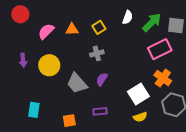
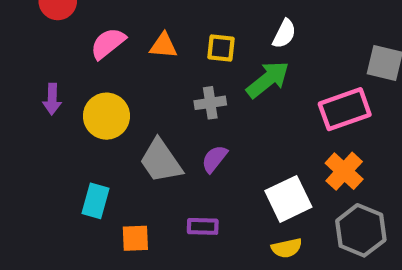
green arrow: (152, 22) -> (268, 80), moved
yellow square: (99, 27) -> (221, 48), turned 32
cyan rectangle: (34, 110) -> (96, 201), moved

